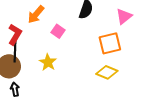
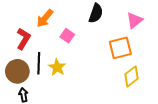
black line: (15, 51) -> (39, 63), moved
yellow diamond: (107, 72) -> (131, 76), moved, turned -60

